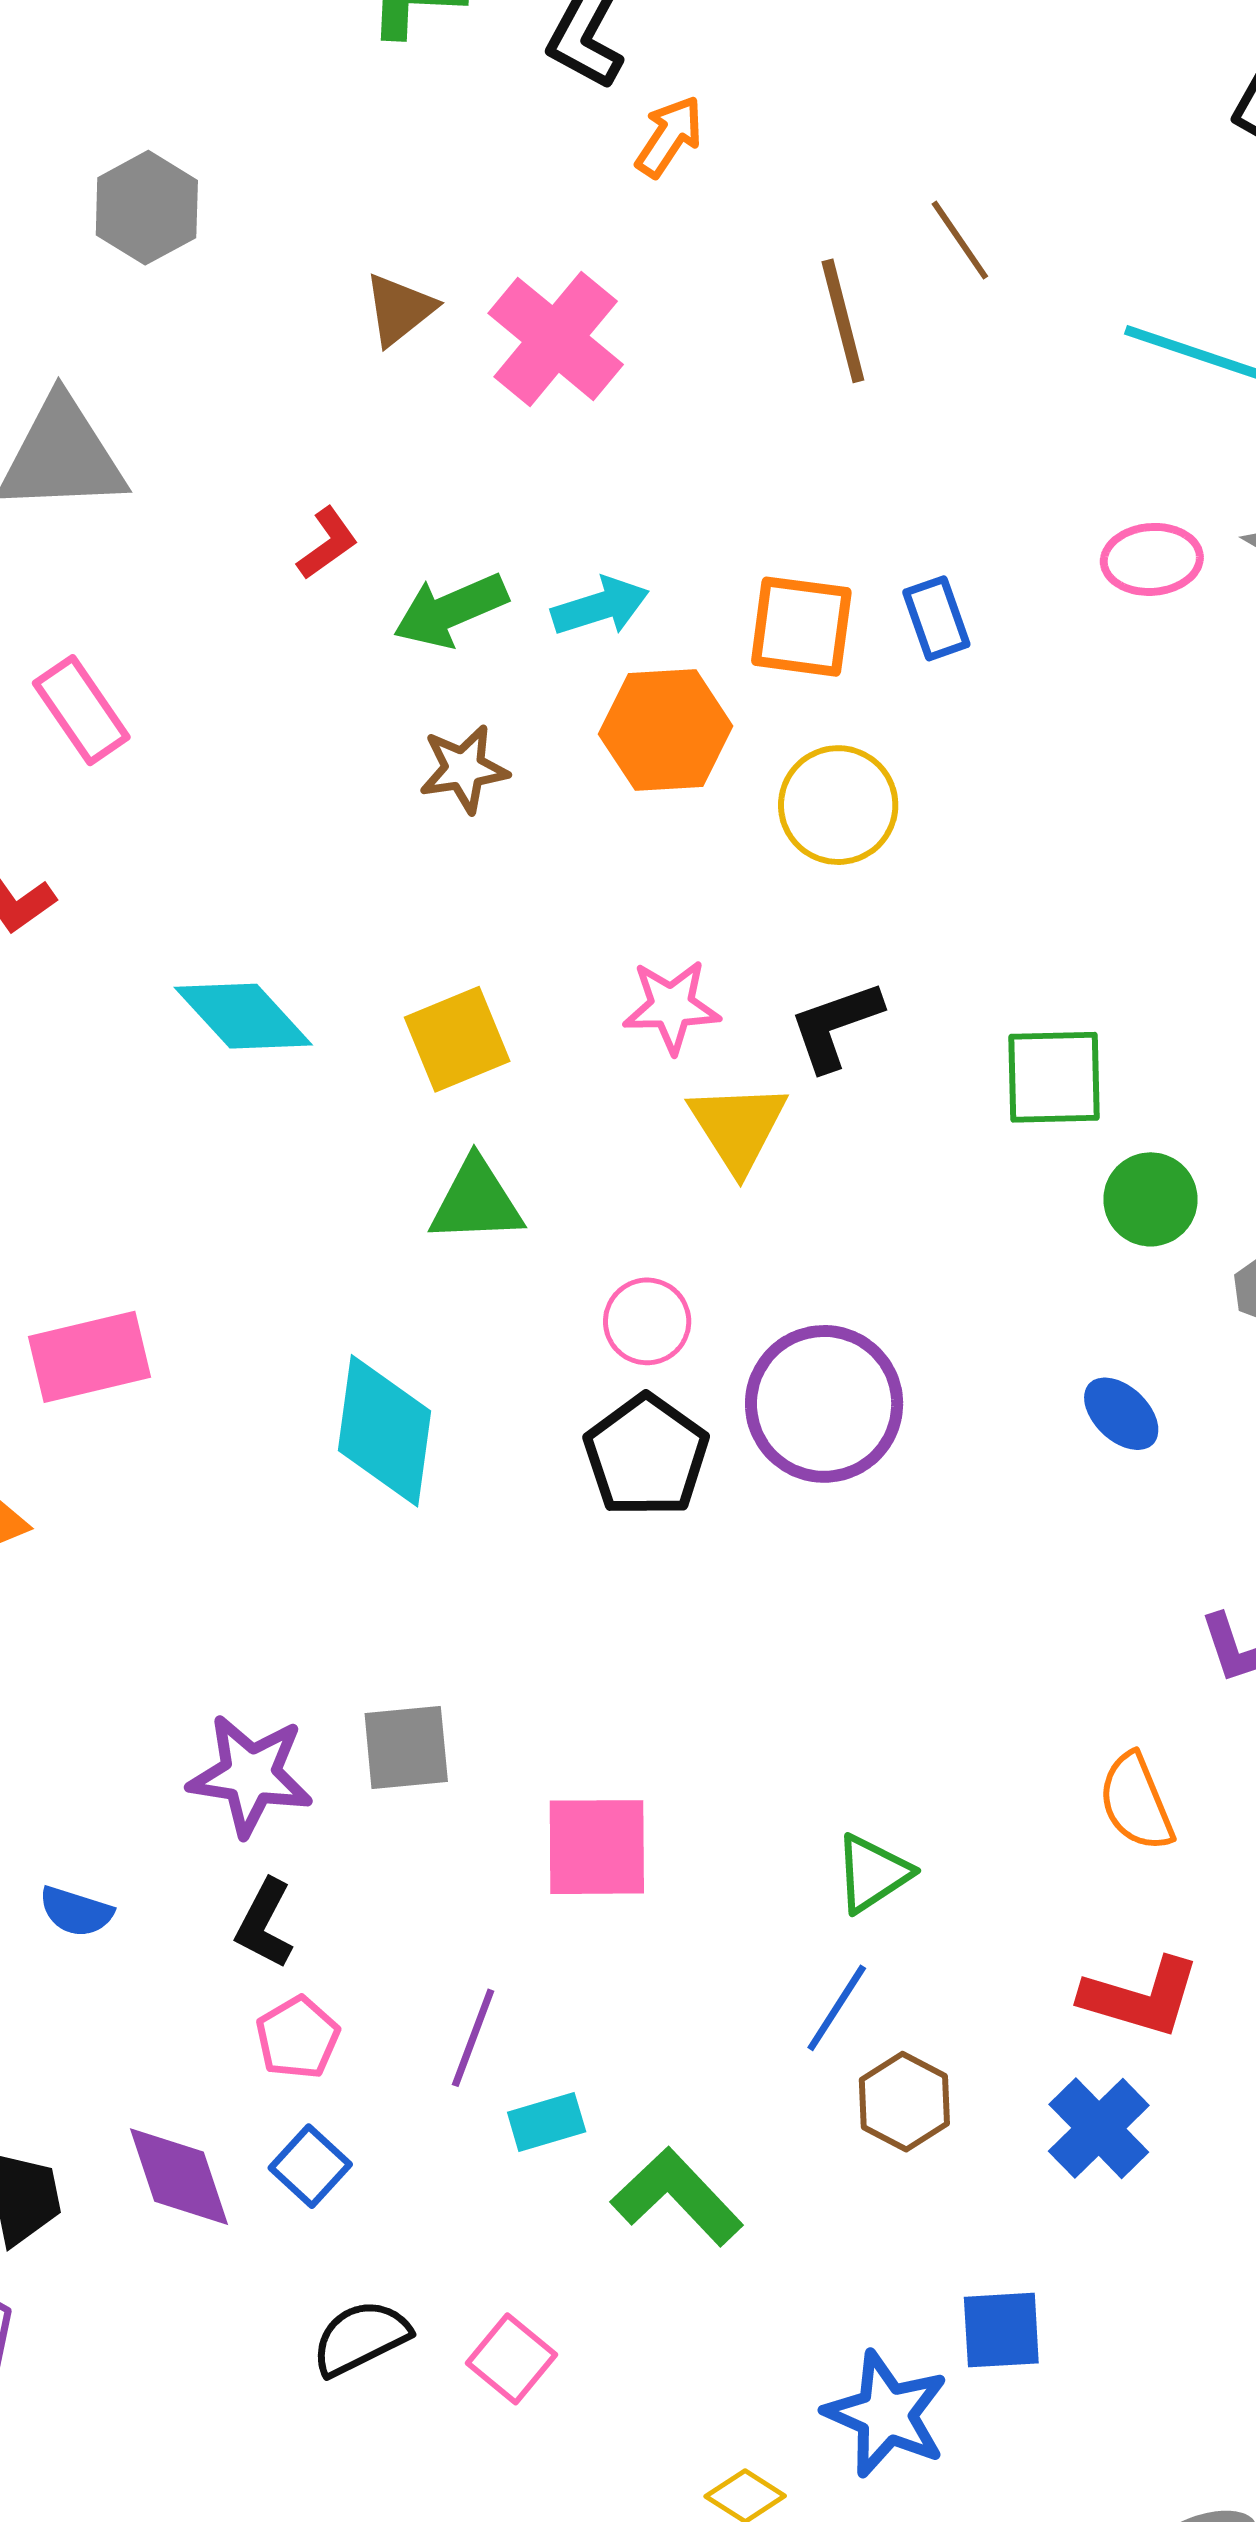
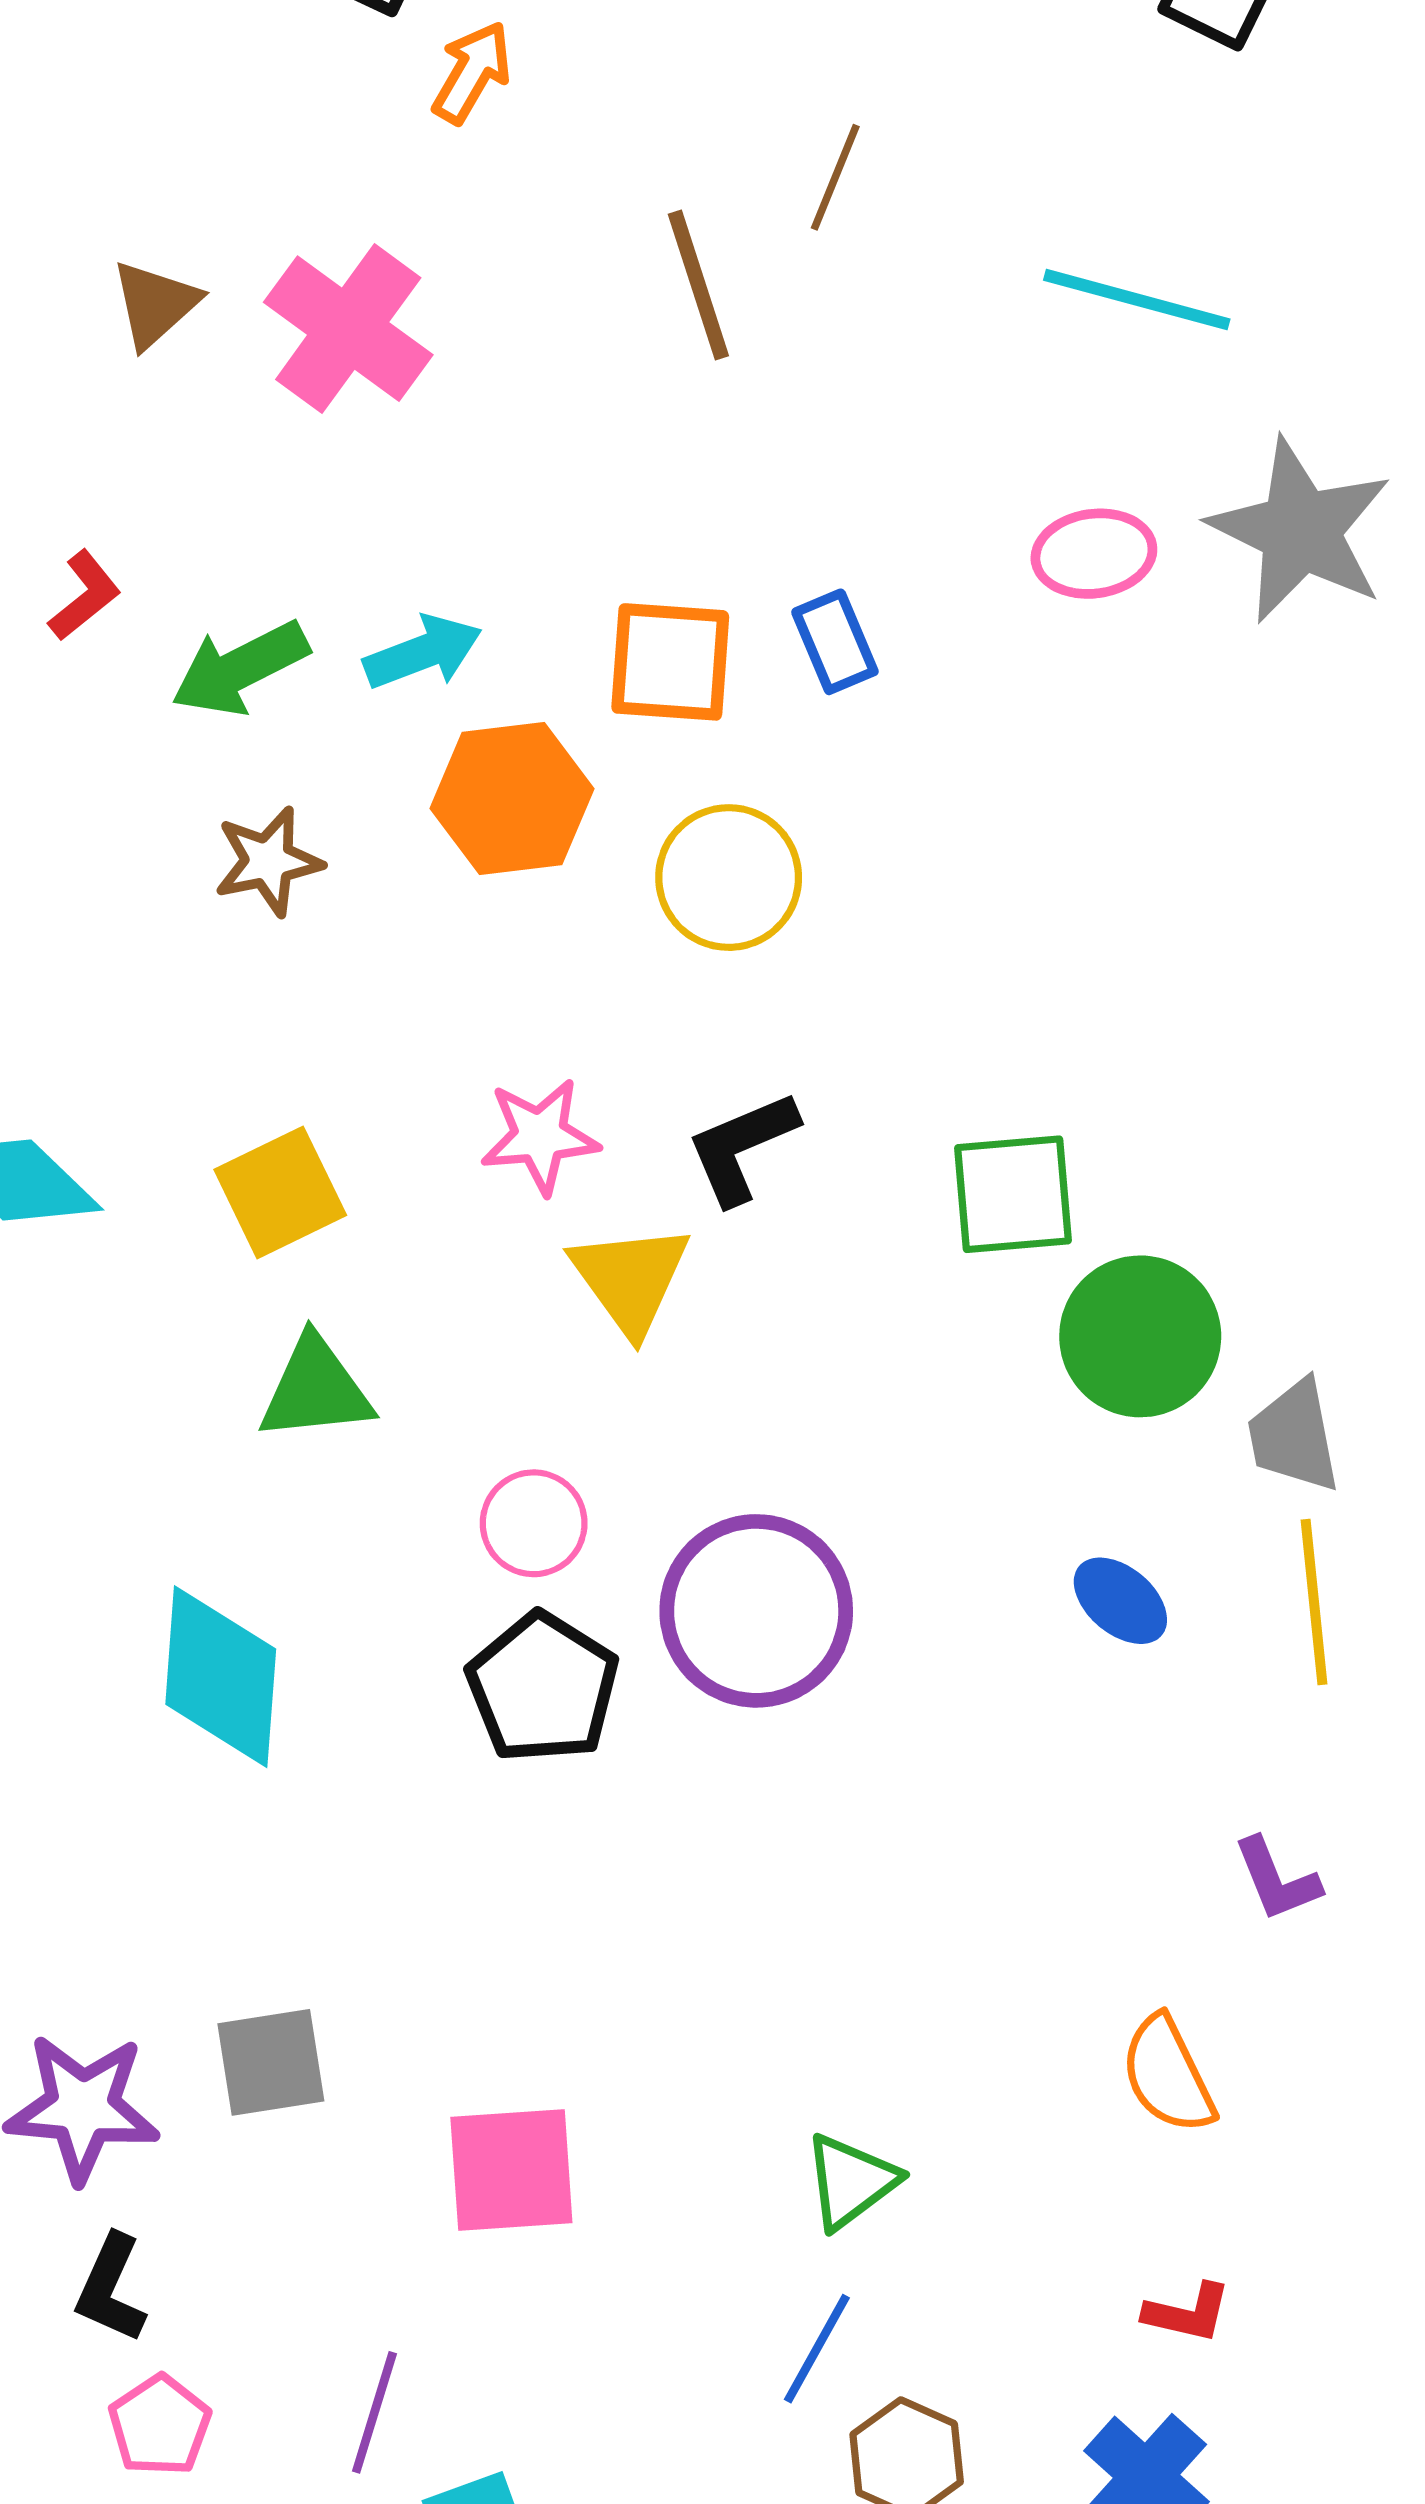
brown line: (960, 240) -> (835, 177), turned 60
green circle: (1151, 1199) -> (1140, 1336), size x1.4
red L-shape: (1141, 1997) -> (1188, 2313), size x0.6

